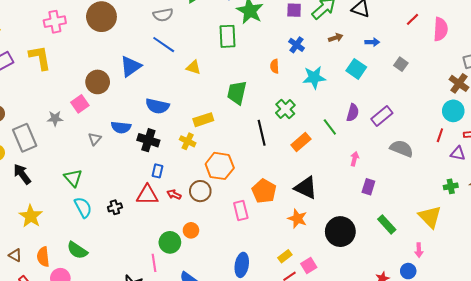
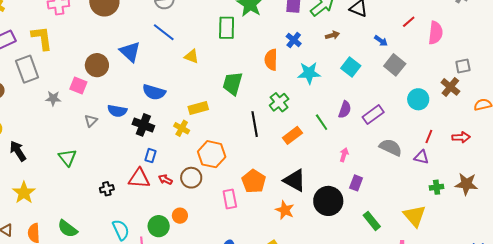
blue arrow: (372, 42) -> (381, 41), moved, turned 32
gray square: (401, 64) -> (395, 65), size x1.5
blue triangle: (131, 66) -> (130, 52), turned -45
orange semicircle: (275, 66) -> (271, 60), size x1.5
pink square: (80, 104) -> (78, 86), turned -36
cyan circle: (453, 111) -> (418, 99), moved
gray rectangle: (25, 138) -> (27, 69), moved
purple triangle: (458, 154) -> (421, 157), moved
cyan semicircle: (83, 207) -> (121, 230), moved
black circle: (340, 232) -> (328, 201), moved

